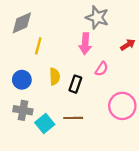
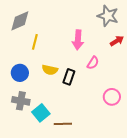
gray star: (97, 17) -> (108, 16), moved
yellow semicircle: (55, 76) -> (50, 70), turned 105
pink circle: (122, 106) -> (112, 97), size x0.7
brown line: (73, 118) -> (63, 124), moved

